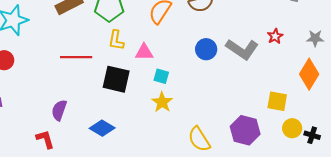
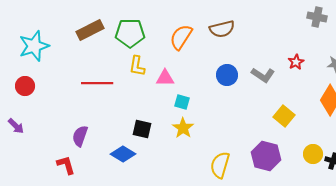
gray L-shape: (242, 49) -> (263, 75), size x0.7
black square: (116, 79) -> (142, 129), moved, size x0.7
yellow square: (277, 101) -> (284, 116), moved, turned 30
yellow semicircle: (199, 139) -> (220, 165), turned 48

